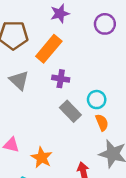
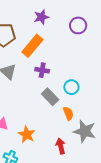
orange semicircle: (102, 123) -> (68, 113), moved

